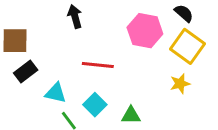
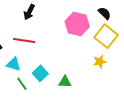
black arrow: (75, 17) -> (29, 12), turned -140
red line: (98, 65) -> (24, 40), moved

